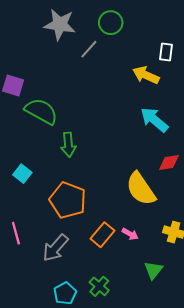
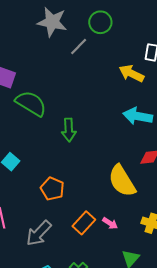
cyan arrow: (154, 120) -> (138, 116), turned -32
green arrow: (68, 145) -> (69, 130), moved
orange pentagon: (68, 200) -> (52, 189), size x0.7

